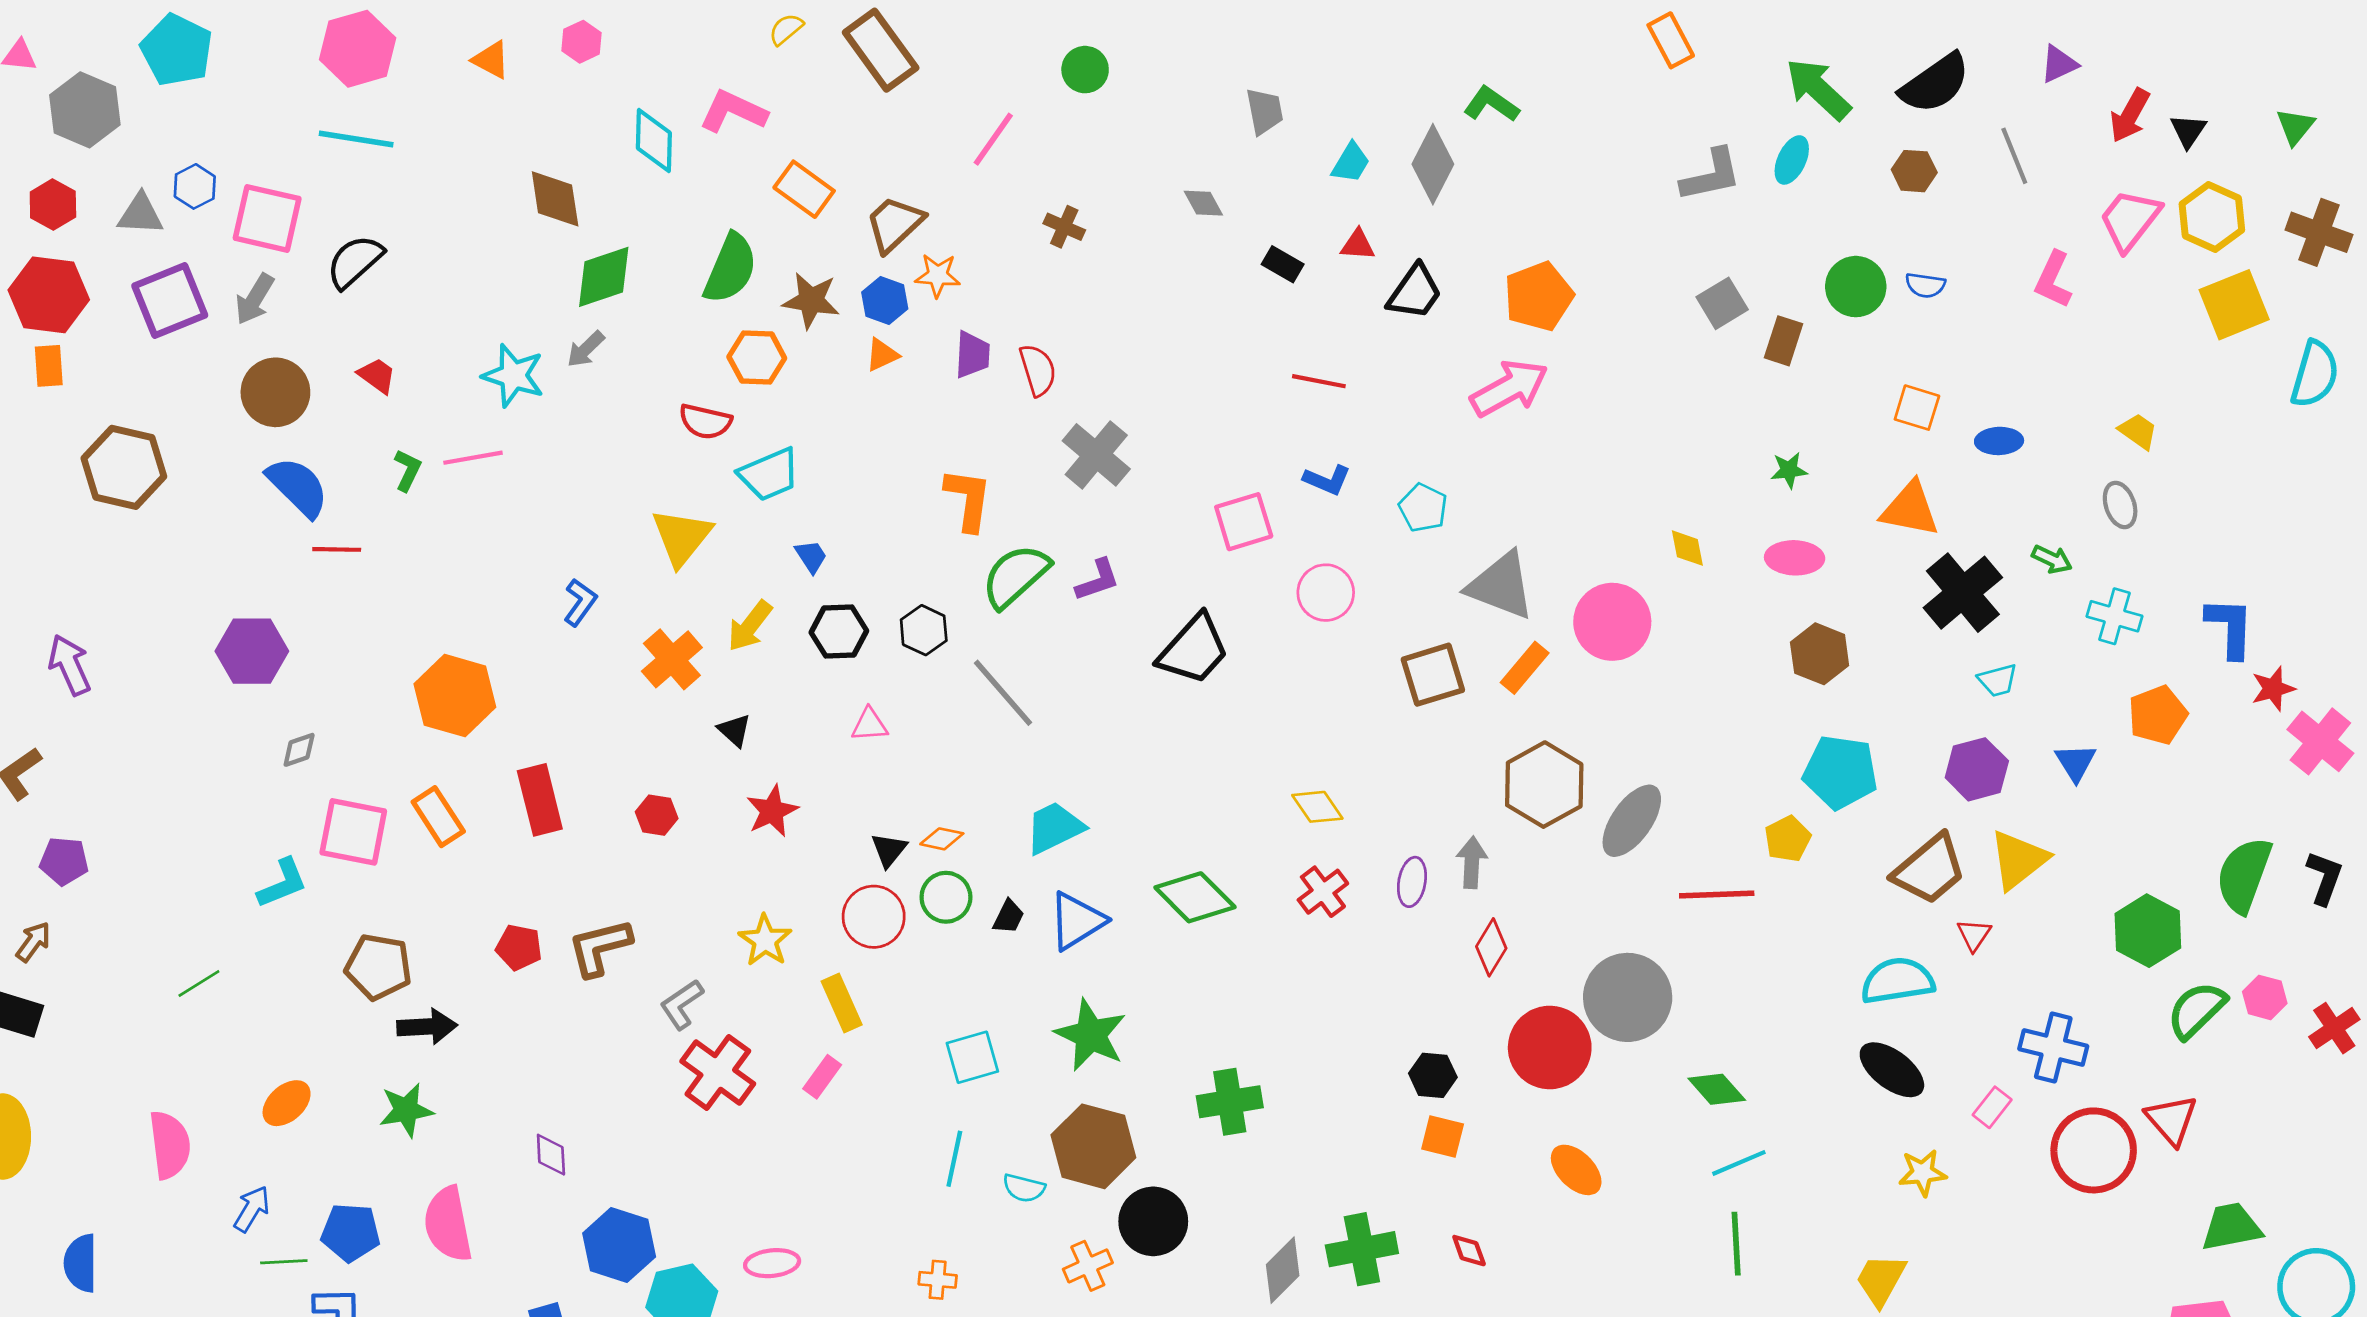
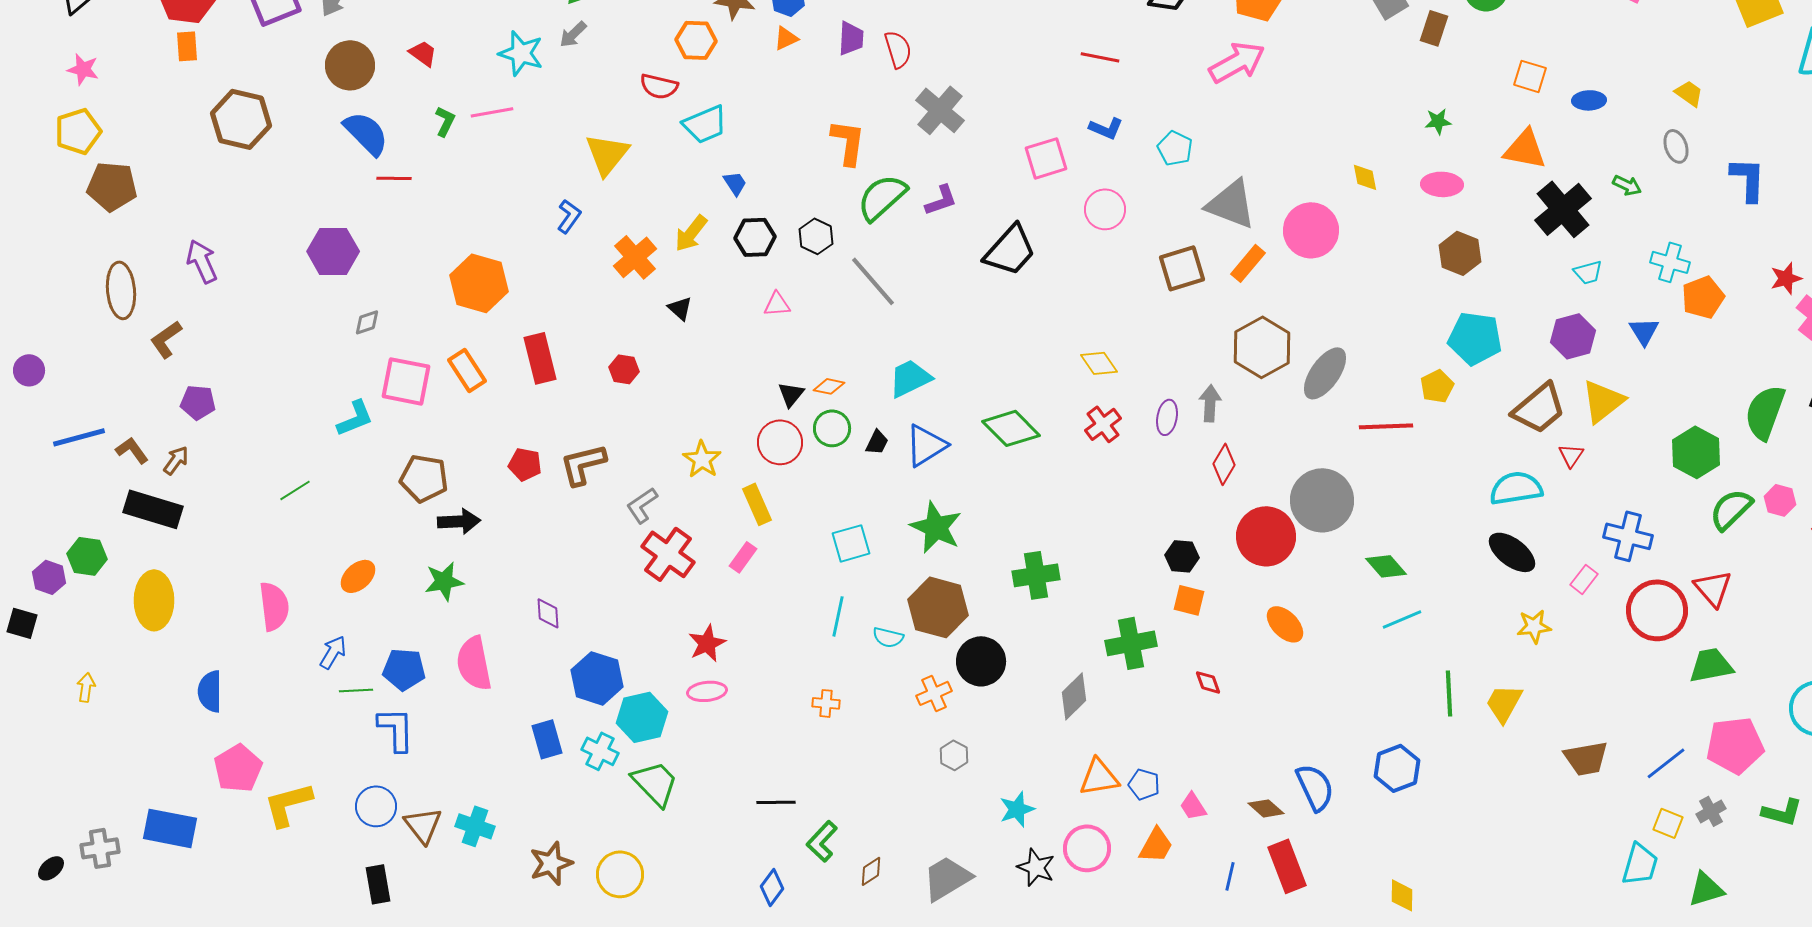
yellow triangle: (682, 537) -> (607, 154), moved
cyan cross: (2114, 616) -> (1670, 262), moved
blue L-shape: (2230, 627) -> (1748, 179), moved
red star: (772, 811) -> (707, 643), moved
green trapezoid: (2231, 1227) -> (1711, 665), moved
green line: (1736, 1244) -> (1449, 693), moved
green cross: (1362, 1249) -> (1131, 643), moved

